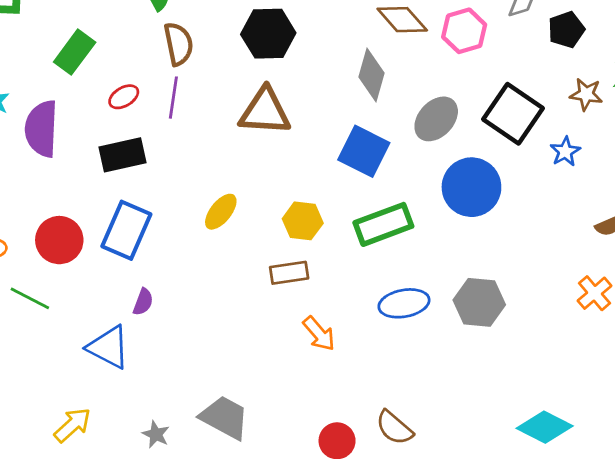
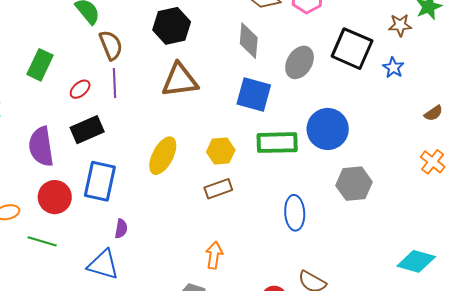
purple semicircle: (41, 129) -> (41, 147), moved
blue circle: (471, 187) -> (328, 129), moved
yellow ellipse: (221, 212) -> (163, 156), size x1.4
green rectangle: (383, 224) -> (277, 143), turned 30
blue ellipse: (404, 303) -> (295, 213), moved, turned -72
orange arrow: (319, 334) -> (214, 255), moved, turned -120

